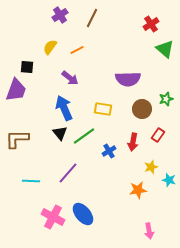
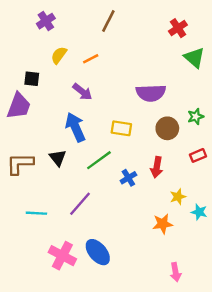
purple cross: (60, 15) -> (46, 21), moved
black triangle: (60, 133) -> (58, 158), moved
red rectangle: (158, 135) -> (198, 155), moved, turned 32

